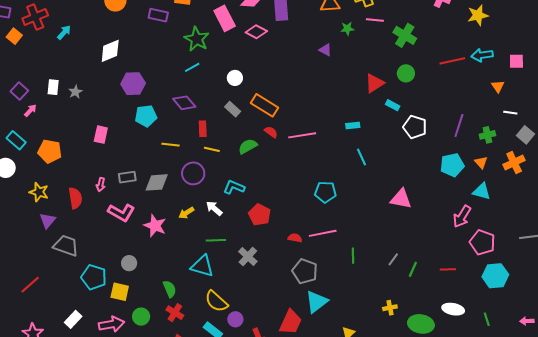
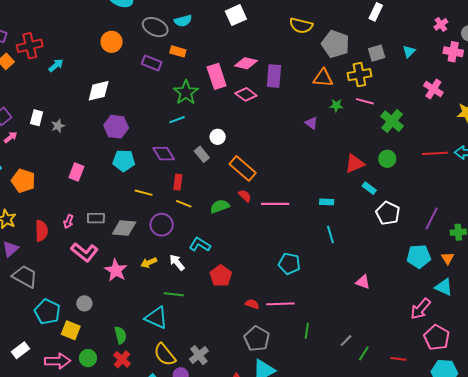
gray rectangle: (233, 109) -> (202, 154), moved
pink triangle: (401, 199) -> (363, 282), size x0.7
gray cross: (248, 256) -> (199, 355), moved

